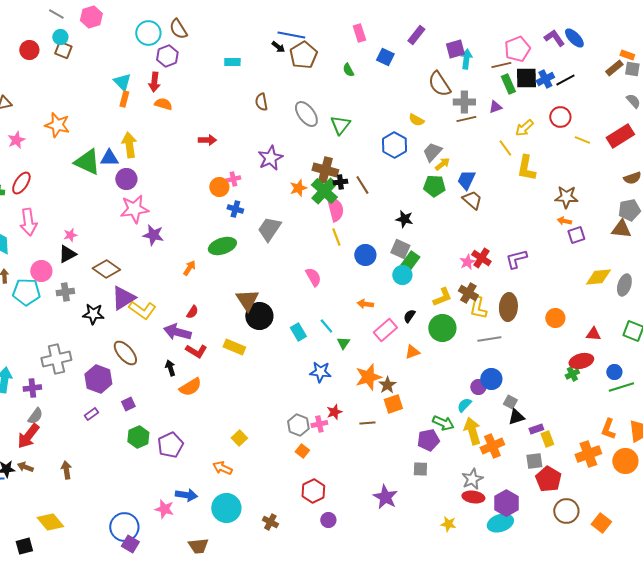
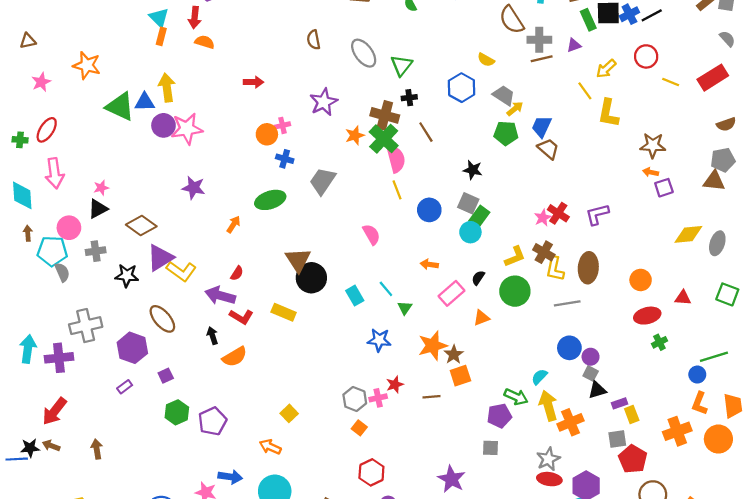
gray trapezoid: (432, 152) -> (504, 95), turned 80
black cross: (340, 182) -> (409, 98), moved
pink star: (134, 209) -> (187, 129), moved
red ellipse: (581, 361) -> (647, 316), moved
blue circle: (614, 372) -> (697, 375), moved
purple circle: (478, 387) -> (591, 357), moved
purple cross: (32, 388) -> (59, 358), size x1.4
gray semicircle: (35, 416) -> (62, 272), moved, turned -60

